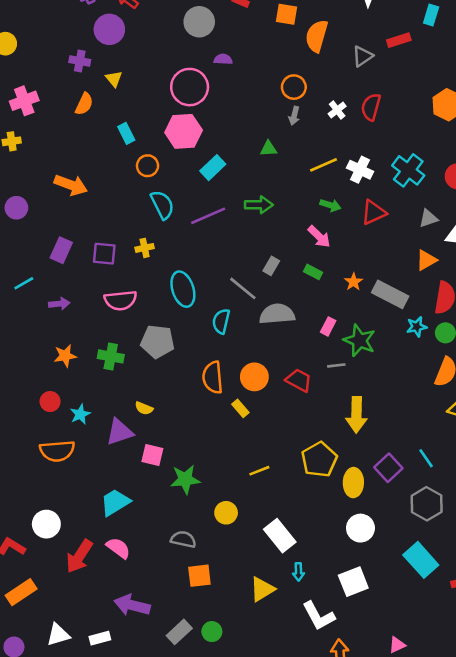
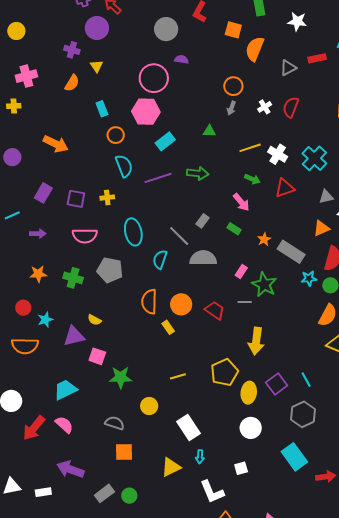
white square: (353, 582) -> (241, 468), size x0.6

